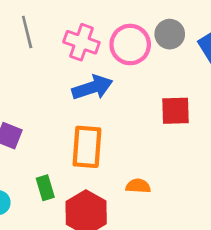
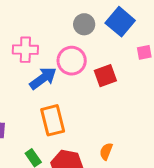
pink circle: (130, 45) -> (72, 61), moved
orange semicircle: (138, 186) -> (106, 151), moved, turned -54

